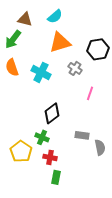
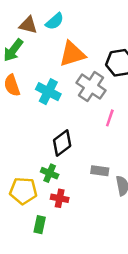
cyan semicircle: (55, 16) -> (55, 21), moved
gray cross: (75, 68) -> (91, 87), size x1.6
yellow pentagon: (21, 151) -> (23, 191), turned -30
green rectangle: (56, 177) -> (40, 225), moved

